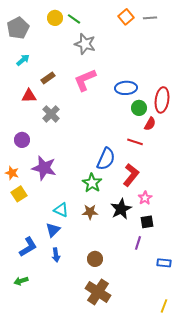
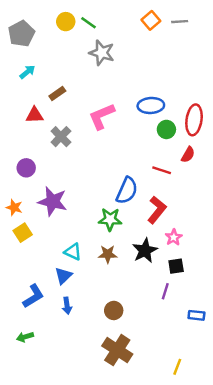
pink L-shape: (85, 80) -> (102, 116), moved
red semicircle: (150, 124) -> (188, 155), moved
green star: (92, 183) -> (110, 219), turned -30
yellow line: (164, 306) -> (177, 367), moved

